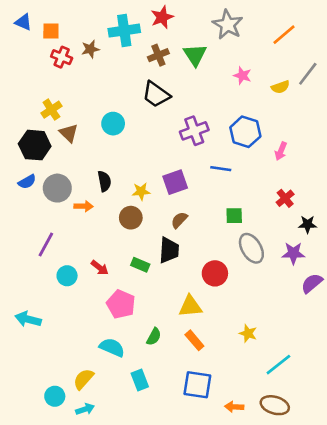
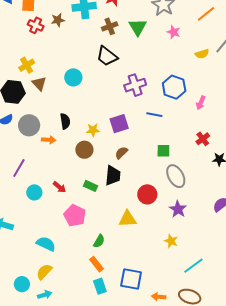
pink star: (242, 76) -> (174, 32), moved
purple star: (293, 253) -> (178, 209), moved, turned 30
orange rectangle: (194, 340) -> (96, 264), moved
cyan semicircle: (112, 347) -> (46, 244), moved
cyan rectangle: (140, 380) -> (100, 286), moved

